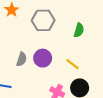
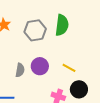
green semicircle: (79, 30) -> (62, 25), moved, size x1.5

